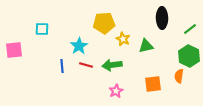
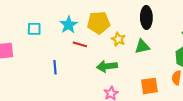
black ellipse: (162, 18) -> (146, 17), moved
cyan star: (79, 46) -> (68, 25), moved
red line: (86, 65) -> (80, 44), moved

